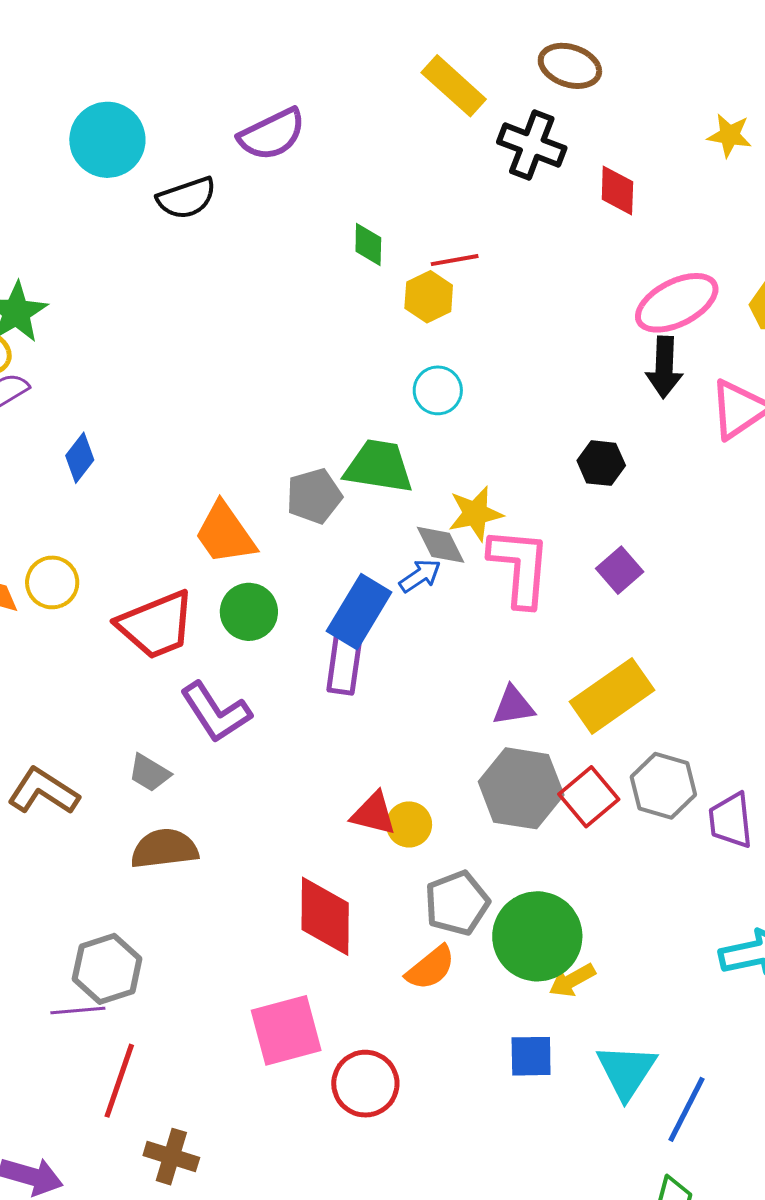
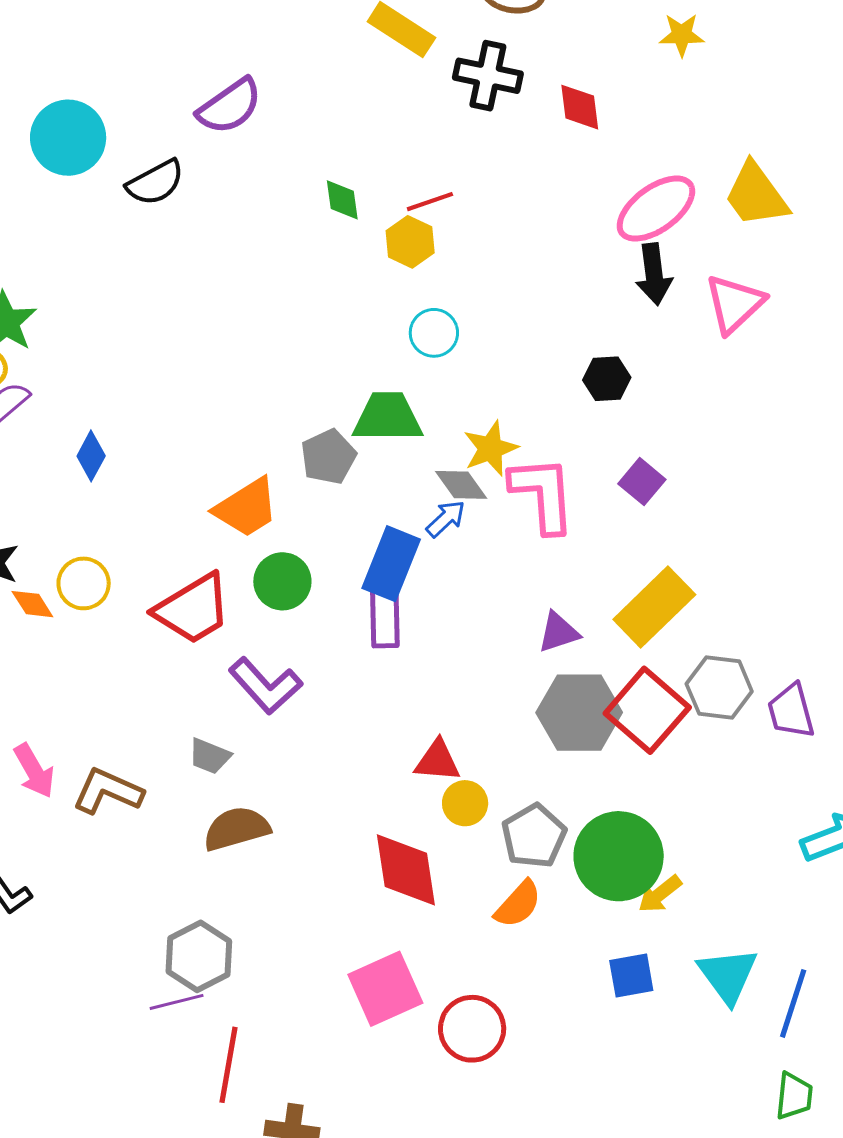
orange trapezoid: (225, 533) -> (246, 508), turned -78
red square: (589, 797) -> (647, 710), size x1.4
yellow circle: (409, 824) -> (465, 803), moved

